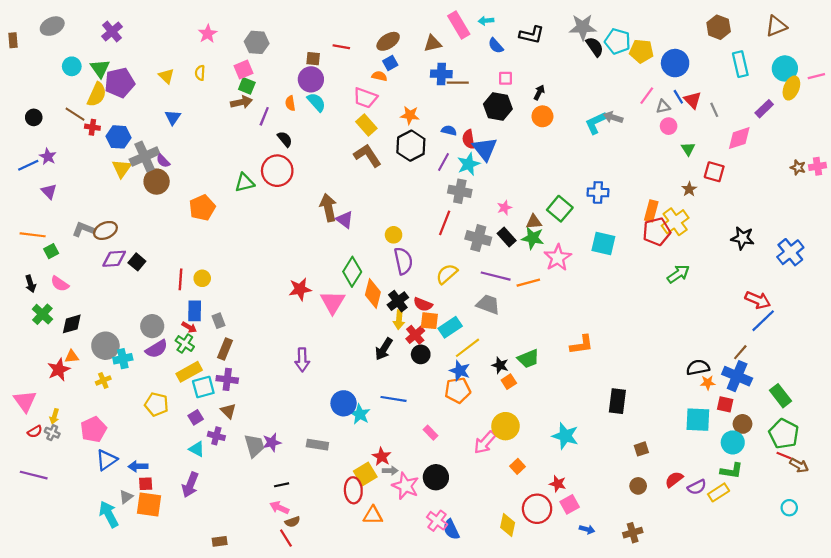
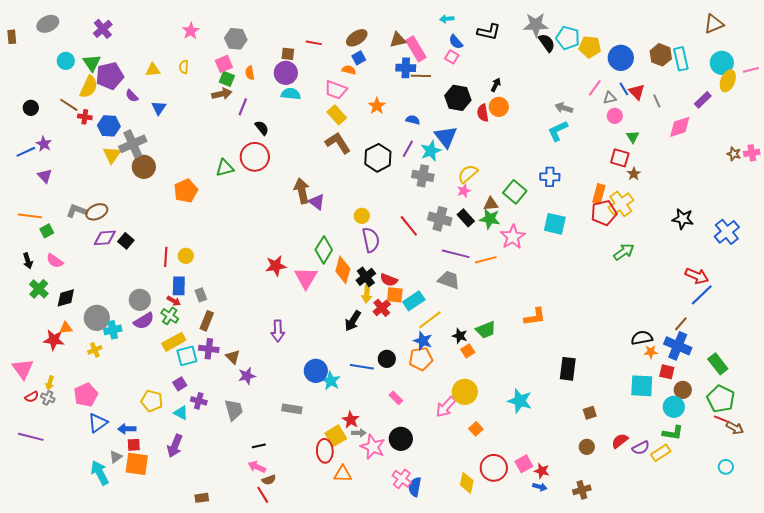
pink rectangle: (459, 25) -> (416, 49), moved
brown hexagon: (719, 27) -> (661, 55), moved
yellow triangle: (166, 76) -> (153, 70), turned -49
pink square: (506, 78) -> (452, 57), moved, turned 32
cyan semicircle: (316, 102) -> (291, 94), turned -42
orange semicircle: (290, 103) -> (250, 73), moved
orange star: (410, 115) -> (377, 106), turned 30
cyan L-shape: (596, 123) -> (558, 131), moved
red semicircle: (469, 139) -> (483, 113), moved
black hexagon: (411, 146) -> (378, 158), moved
purple semicircle: (163, 161) -> (132, 96), moved
red square: (714, 172) -> (620, 158), moved
red line: (445, 223) -> (409, 226), moved, turned -60
yellow semicircle: (447, 274) -> (468, 174), moved
black circle: (421, 354) -> (387, 359), moved
red star: (59, 370) -> (54, 340), turned 30
yellow pentagon: (157, 404) -> (152, 401), moved
brown triangle: (228, 411) -> (233, 357), moved
purple star: (272, 442) -> (247, 376), moved
red star: (558, 484) -> (542, 471), moved
blue semicircle: (451, 529) -> (415, 487), turned 36

